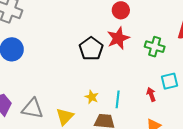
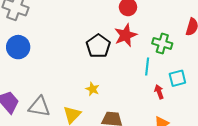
yellow star: (92, 97) -> (92, 89), moved
cyan line: (118, 99) -> (147, 66), moved

